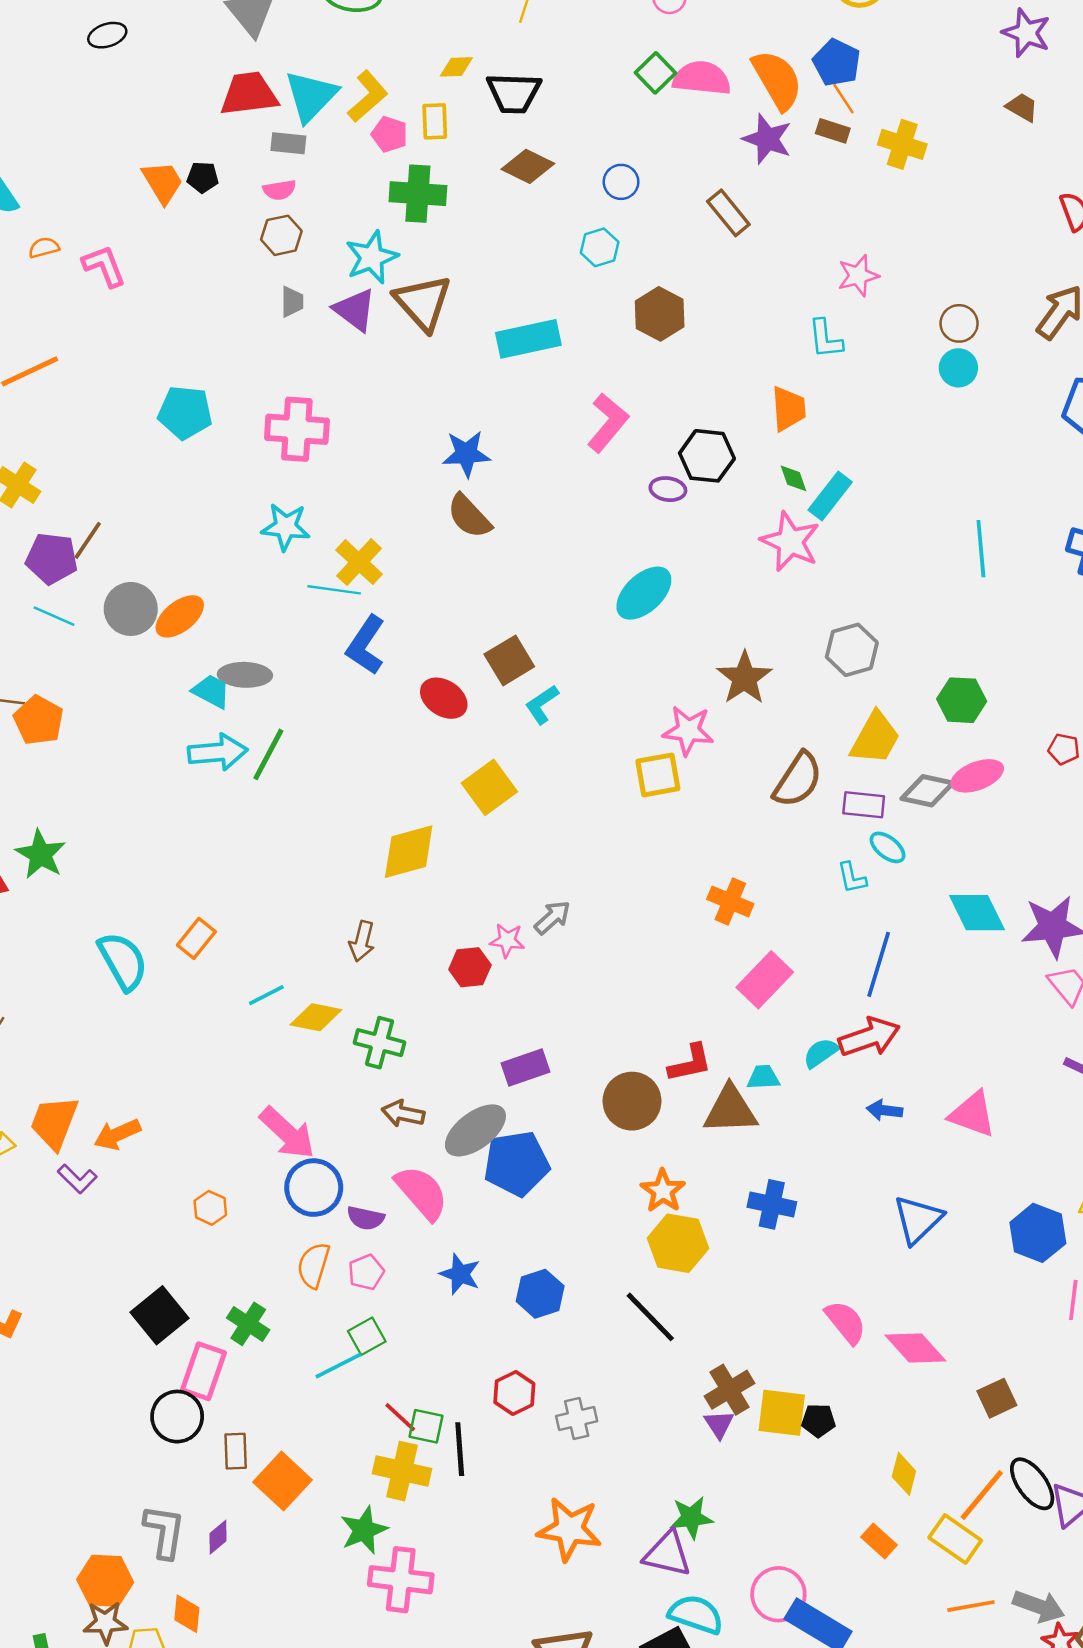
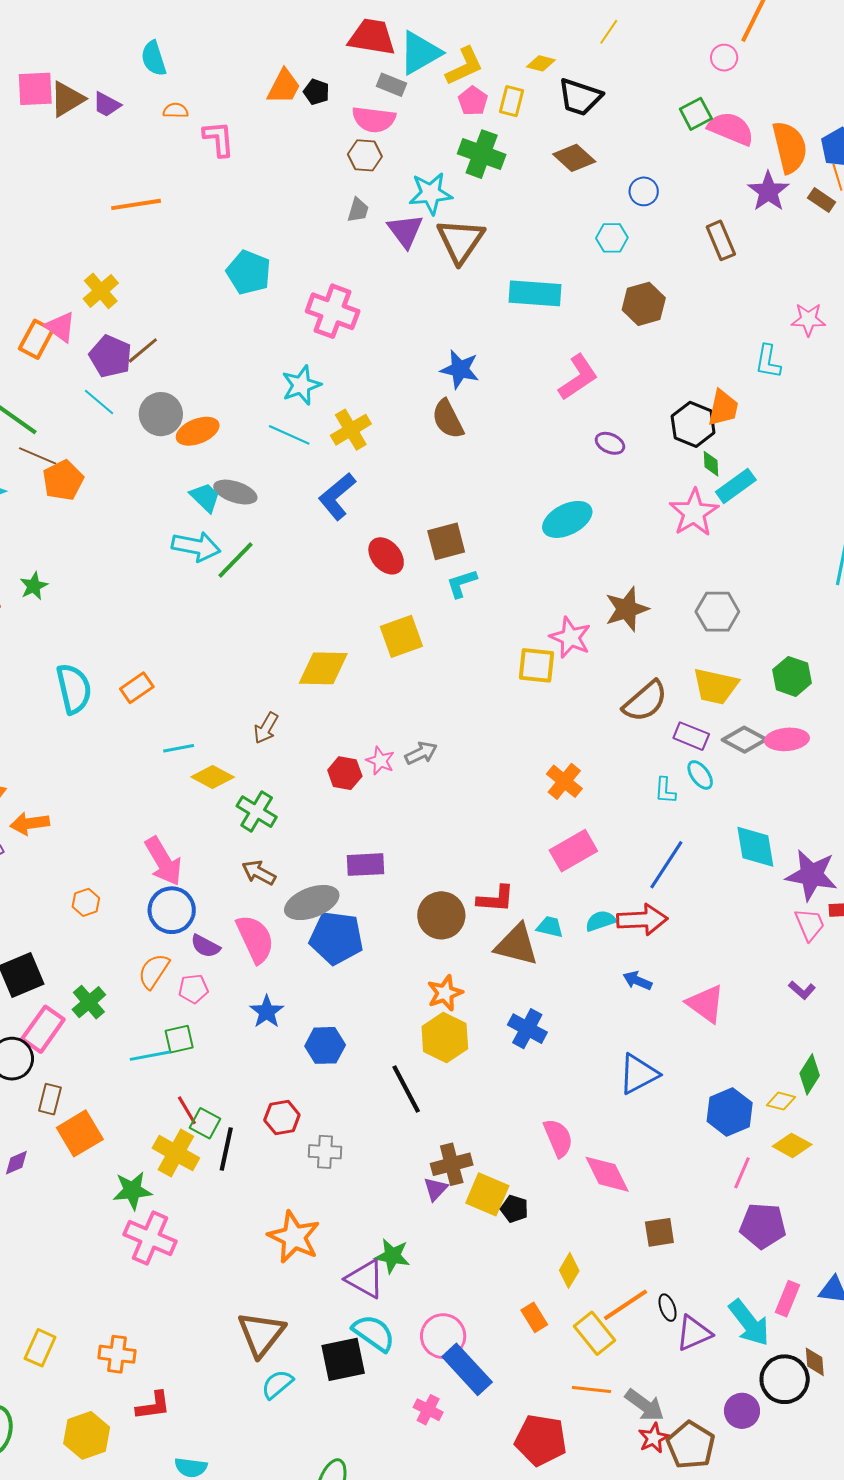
orange trapezoid: (163, 182) -> (284, 87), turned 42
pink semicircle: (279, 190) -> (374, 119), size x1.6
black hexagon: (707, 456) -> (693, 424), moved
cyan star: (286, 527) -> (301, 385), turned 30
cyan line: (334, 590) -> (289, 435), moved
yellow trapezoid: (875, 738) -> (715, 686), turned 57
green star: (41, 854) -> (34, 586), size x0.7
black ellipse: (1032, 1484) -> (668, 1308), size x0.6

